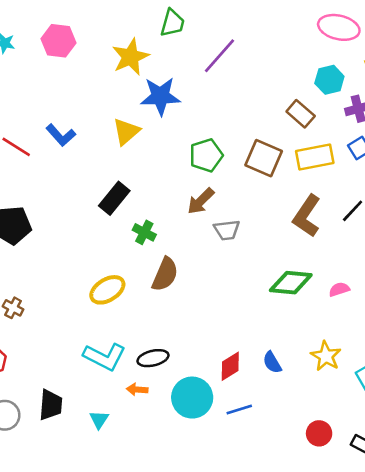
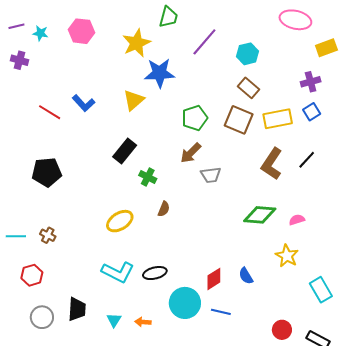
cyan hexagon: (329, 80) -> (247, 54), moved
brown rectangle: (301, 114) -> (249, 88), moved
brown semicircle: (165, 274) -> (164, 209), size x0.6
yellow star: (326, 356) -> (287, 256), moved
orange arrow: (137, 389) -> (143, 322), moved
blue line: (239, 409) -> (221, 312), turned 30

